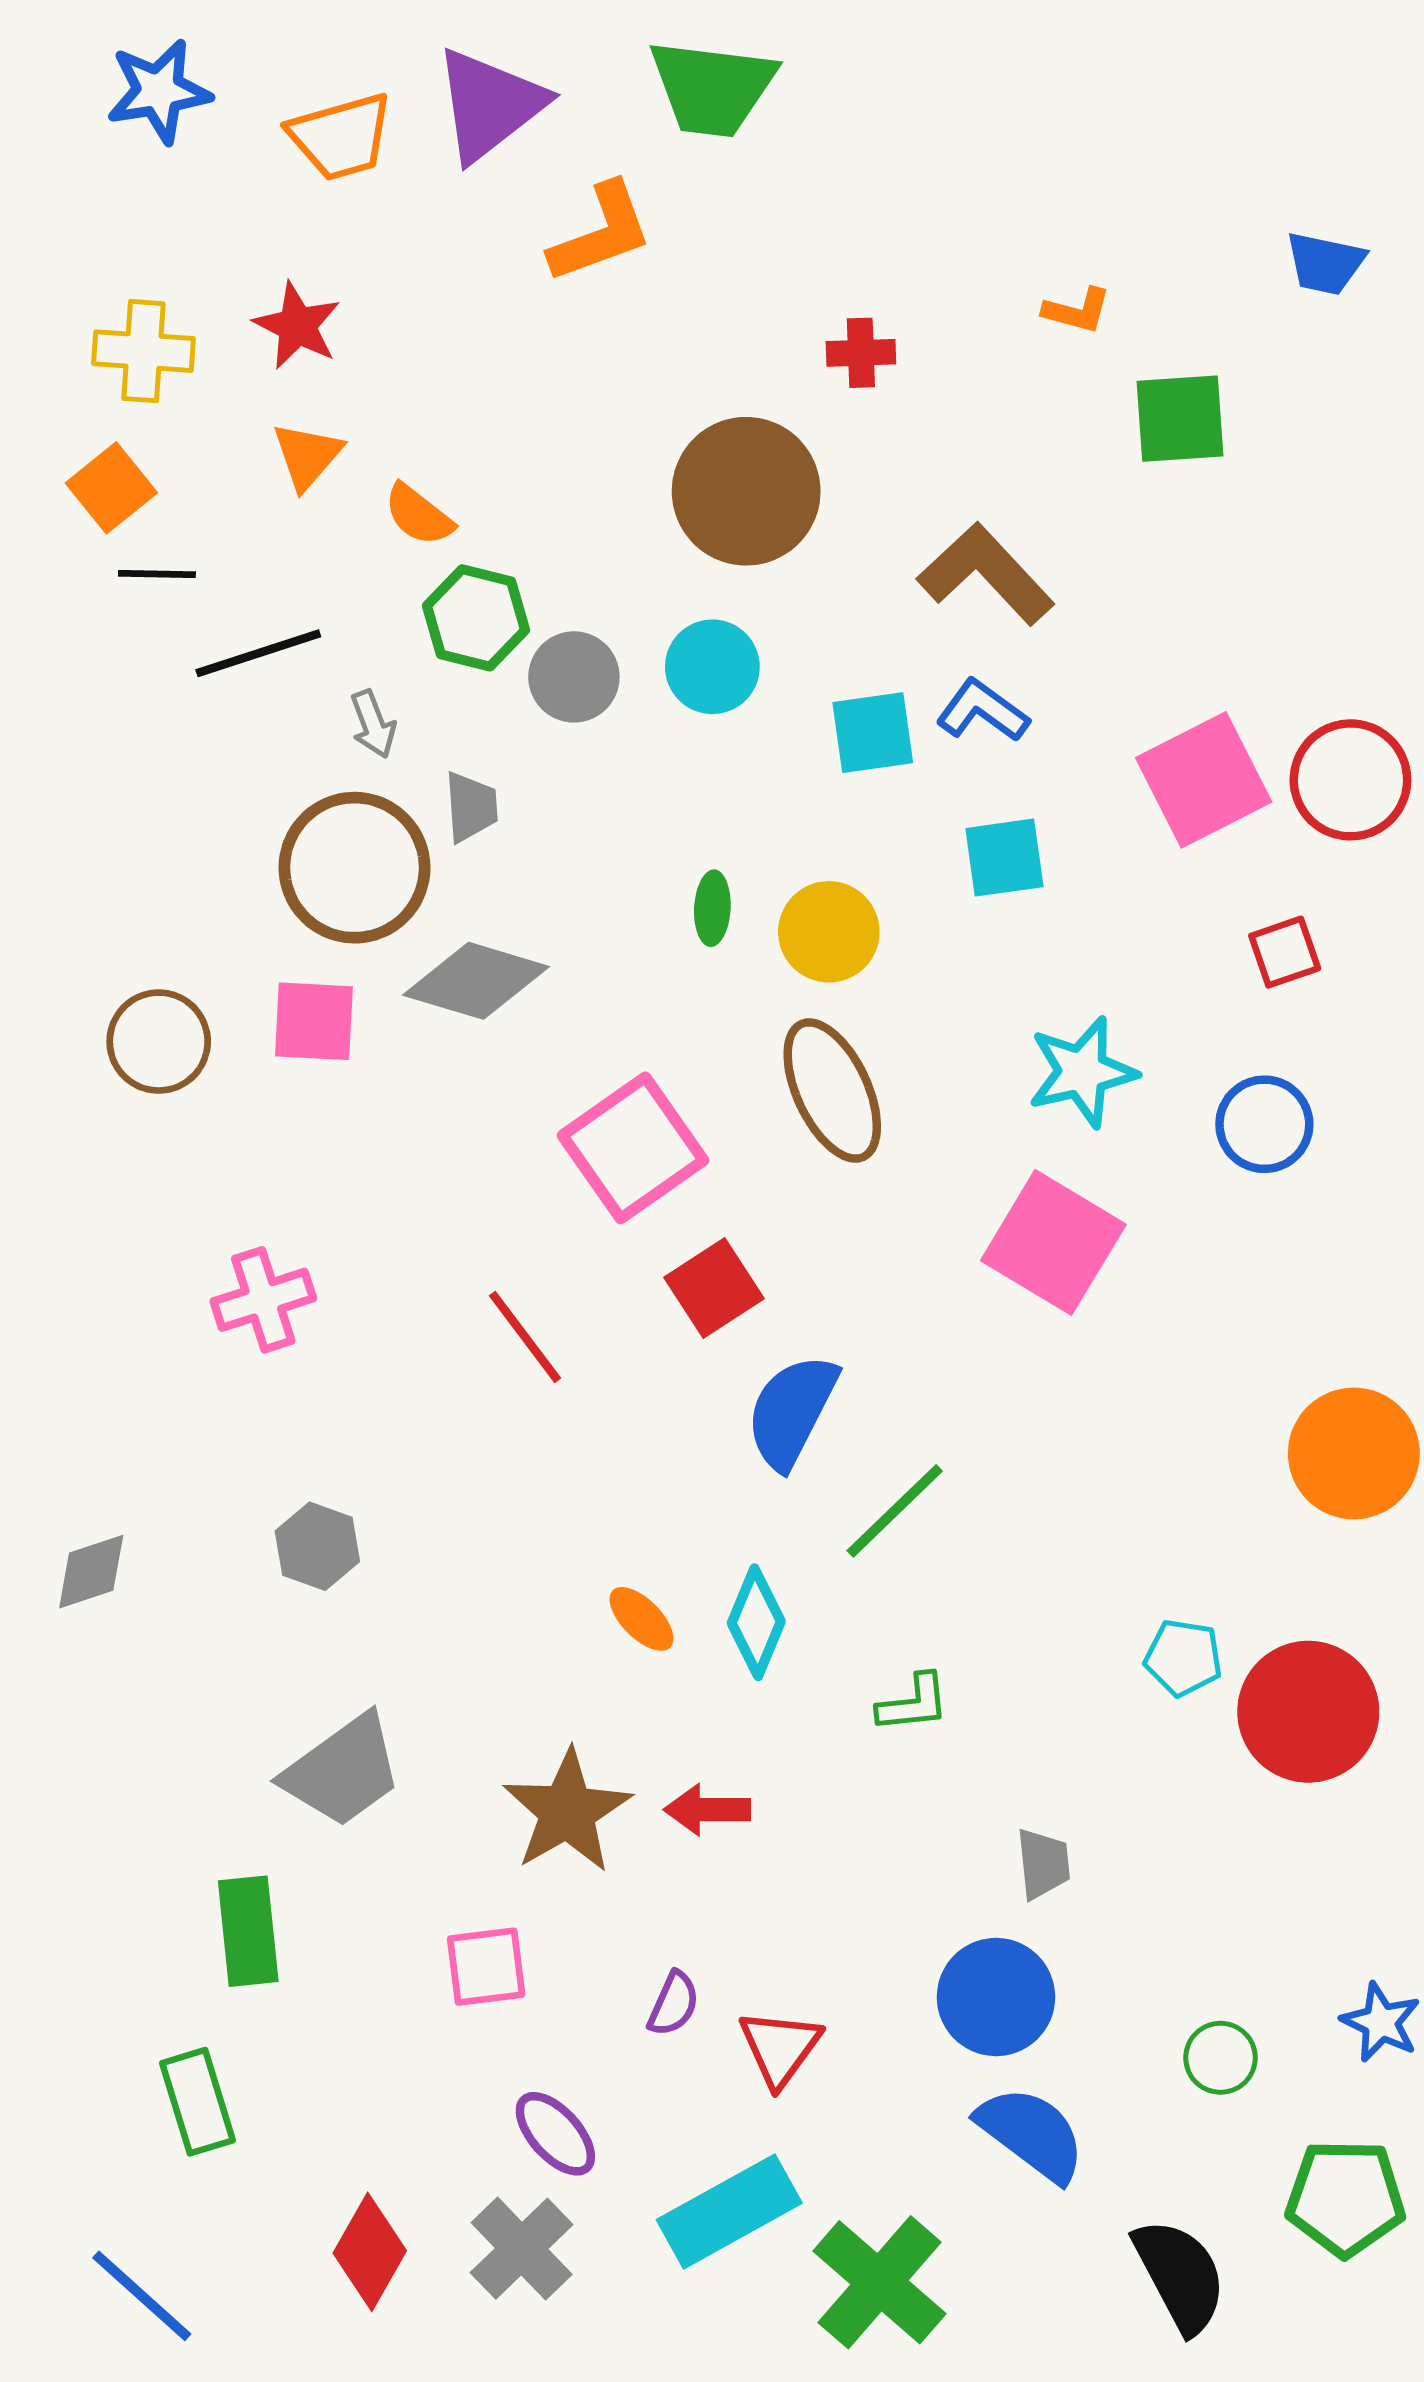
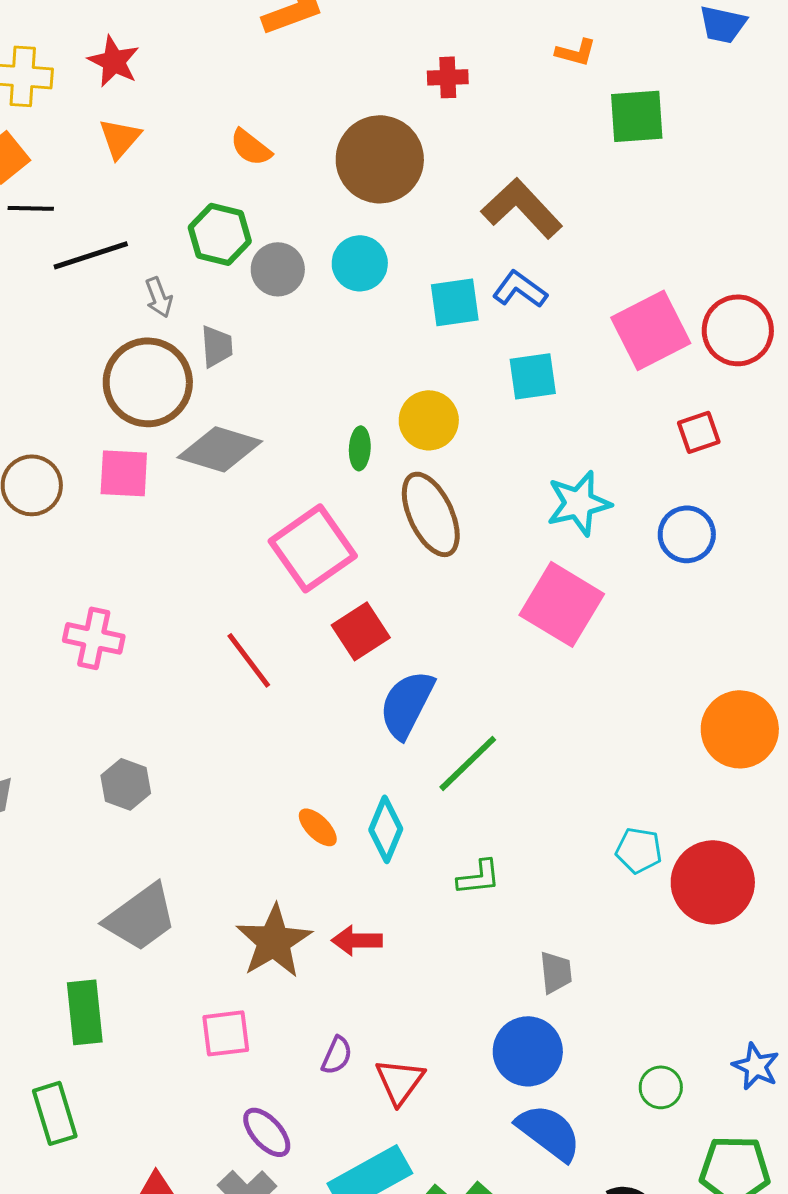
orange semicircle: (419, 515) -> (251, 147), moved
green ellipse: (712, 908) -> (360, 448), moved
pink cross: (263, 1300) -> (94, 638), turned 30

